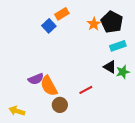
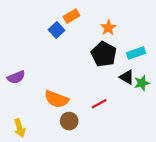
black pentagon: (112, 22) -> (104, 54), moved
purple semicircle: (36, 79) -> (16, 77), moved
orange semicircle: (49, 86) -> (56, 99), turned -40
yellow arrow: (17, 111) -> (20, 128), turned -126

